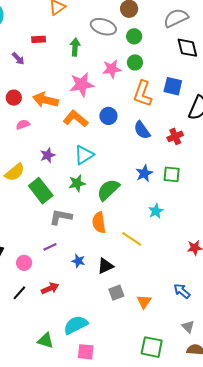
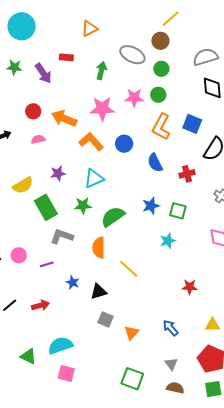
purple arrow: (18, 59) -> (43, 73), size x1.5
cyan star: (156, 211) -> (168, 241), moved
pink circle: (24, 263) -> (19, 255), moved
gray square: (116, 293) -> (105, 320), turned 35

